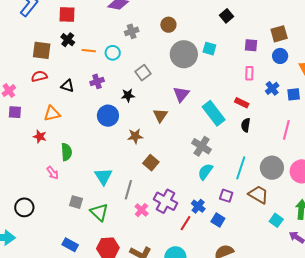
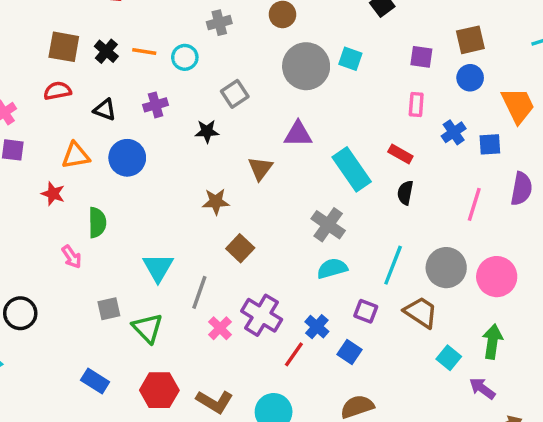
black cross: (68, 40) -> (106, 51), moved
purple triangle: (181, 94) -> (298, 134), turned 48
blue circle: (108, 116) -> (127, 158), moved
cyan semicircle: (205, 172) -> (332, 268), turned 36
gray square: (76, 202) -> (109, 309), turned -32

